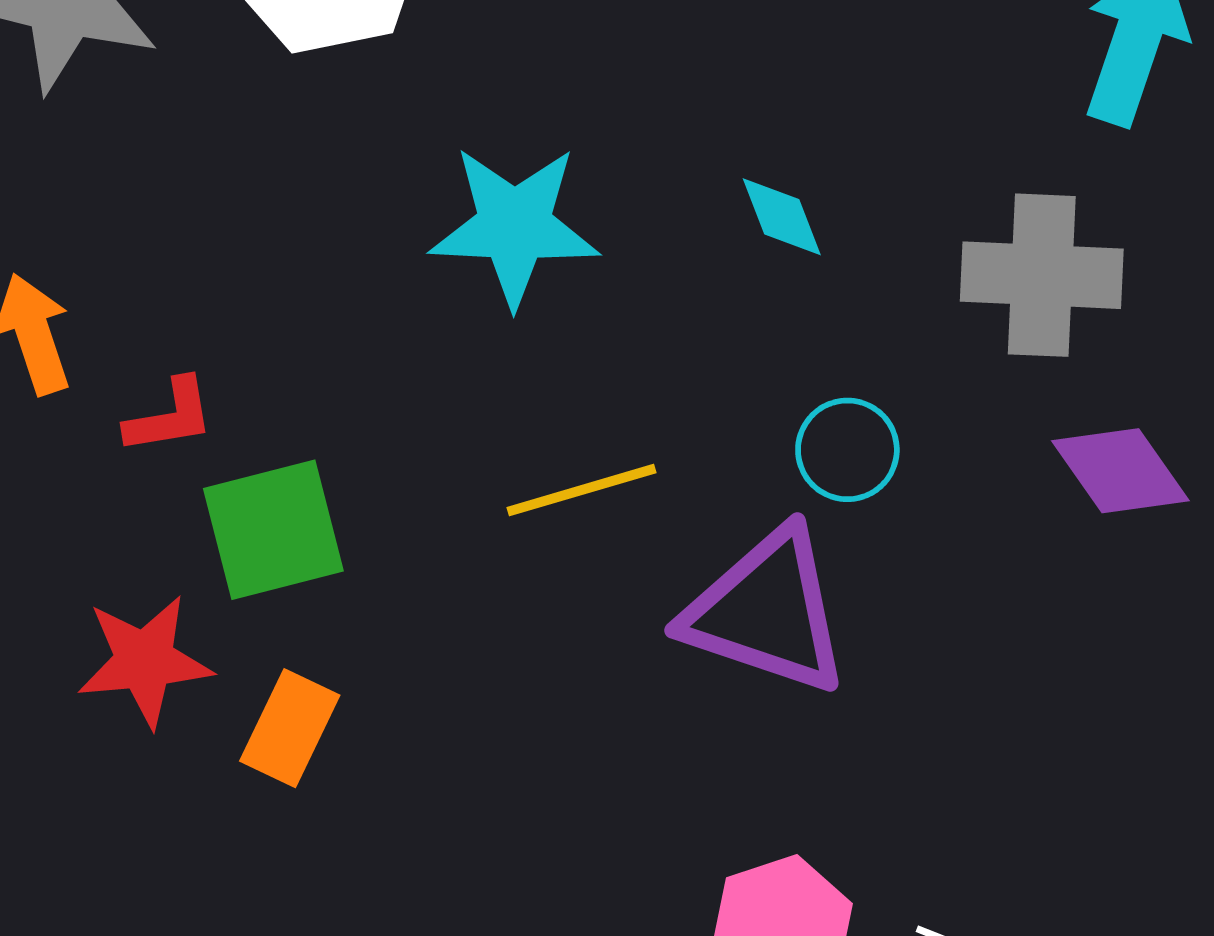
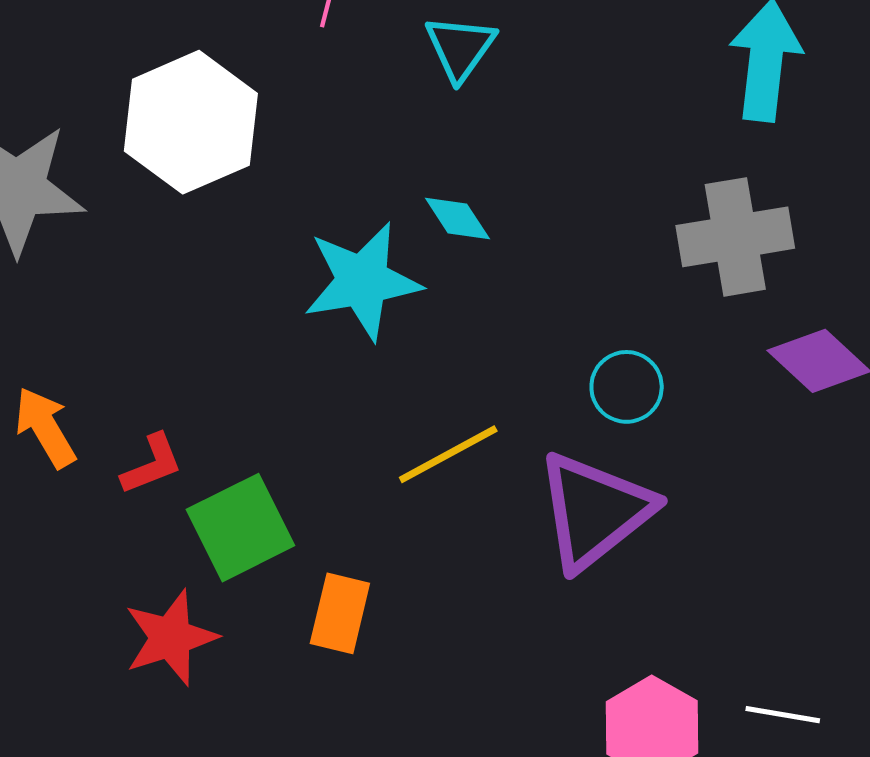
cyan diamond: (782, 217) -> (457, 219), moved
purple triangle: (767, 611) -> (595, 511), turned -45
orange rectangle: (290, 728) -> (340, 613), moved

